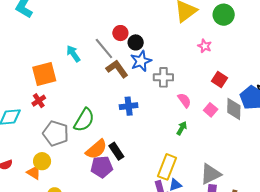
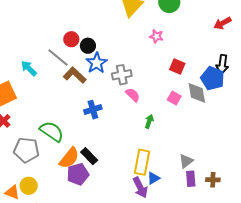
pink semicircle: (184, 100) -> (133, 95), moved
green semicircle: (84, 120) -> (52, 131), turned -75
yellow circle: (42, 161) -> (29, 186), moved
gray triangle: (211, 174) -> (186, 161), size x0.7

